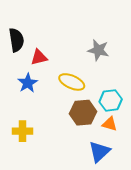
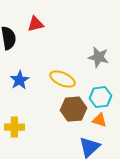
gray star: (98, 50) -> (98, 57), moved
red triangle: (39, 57) -> (35, 24), moved

